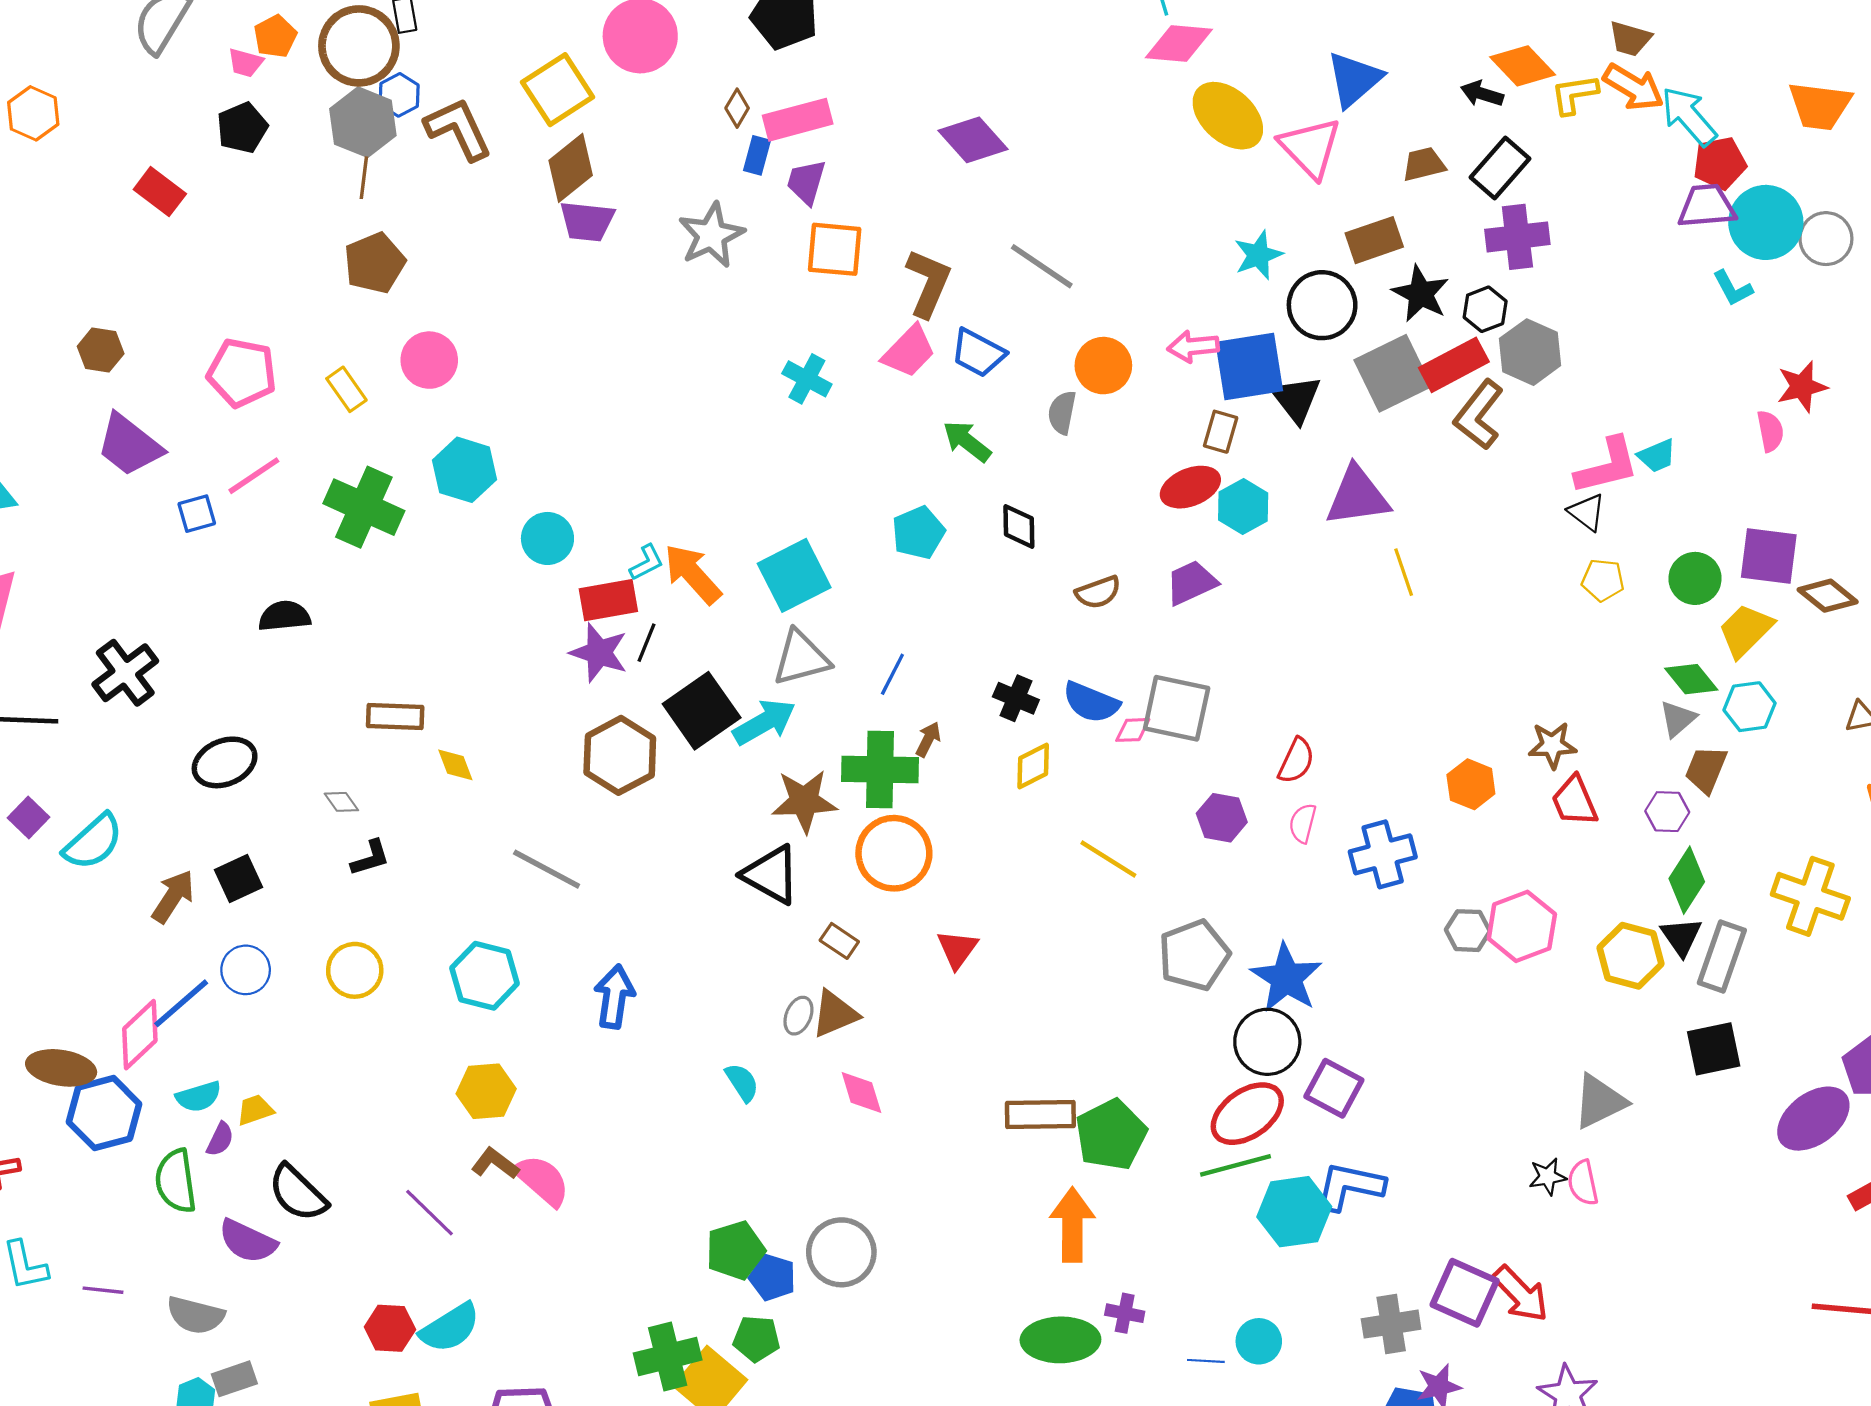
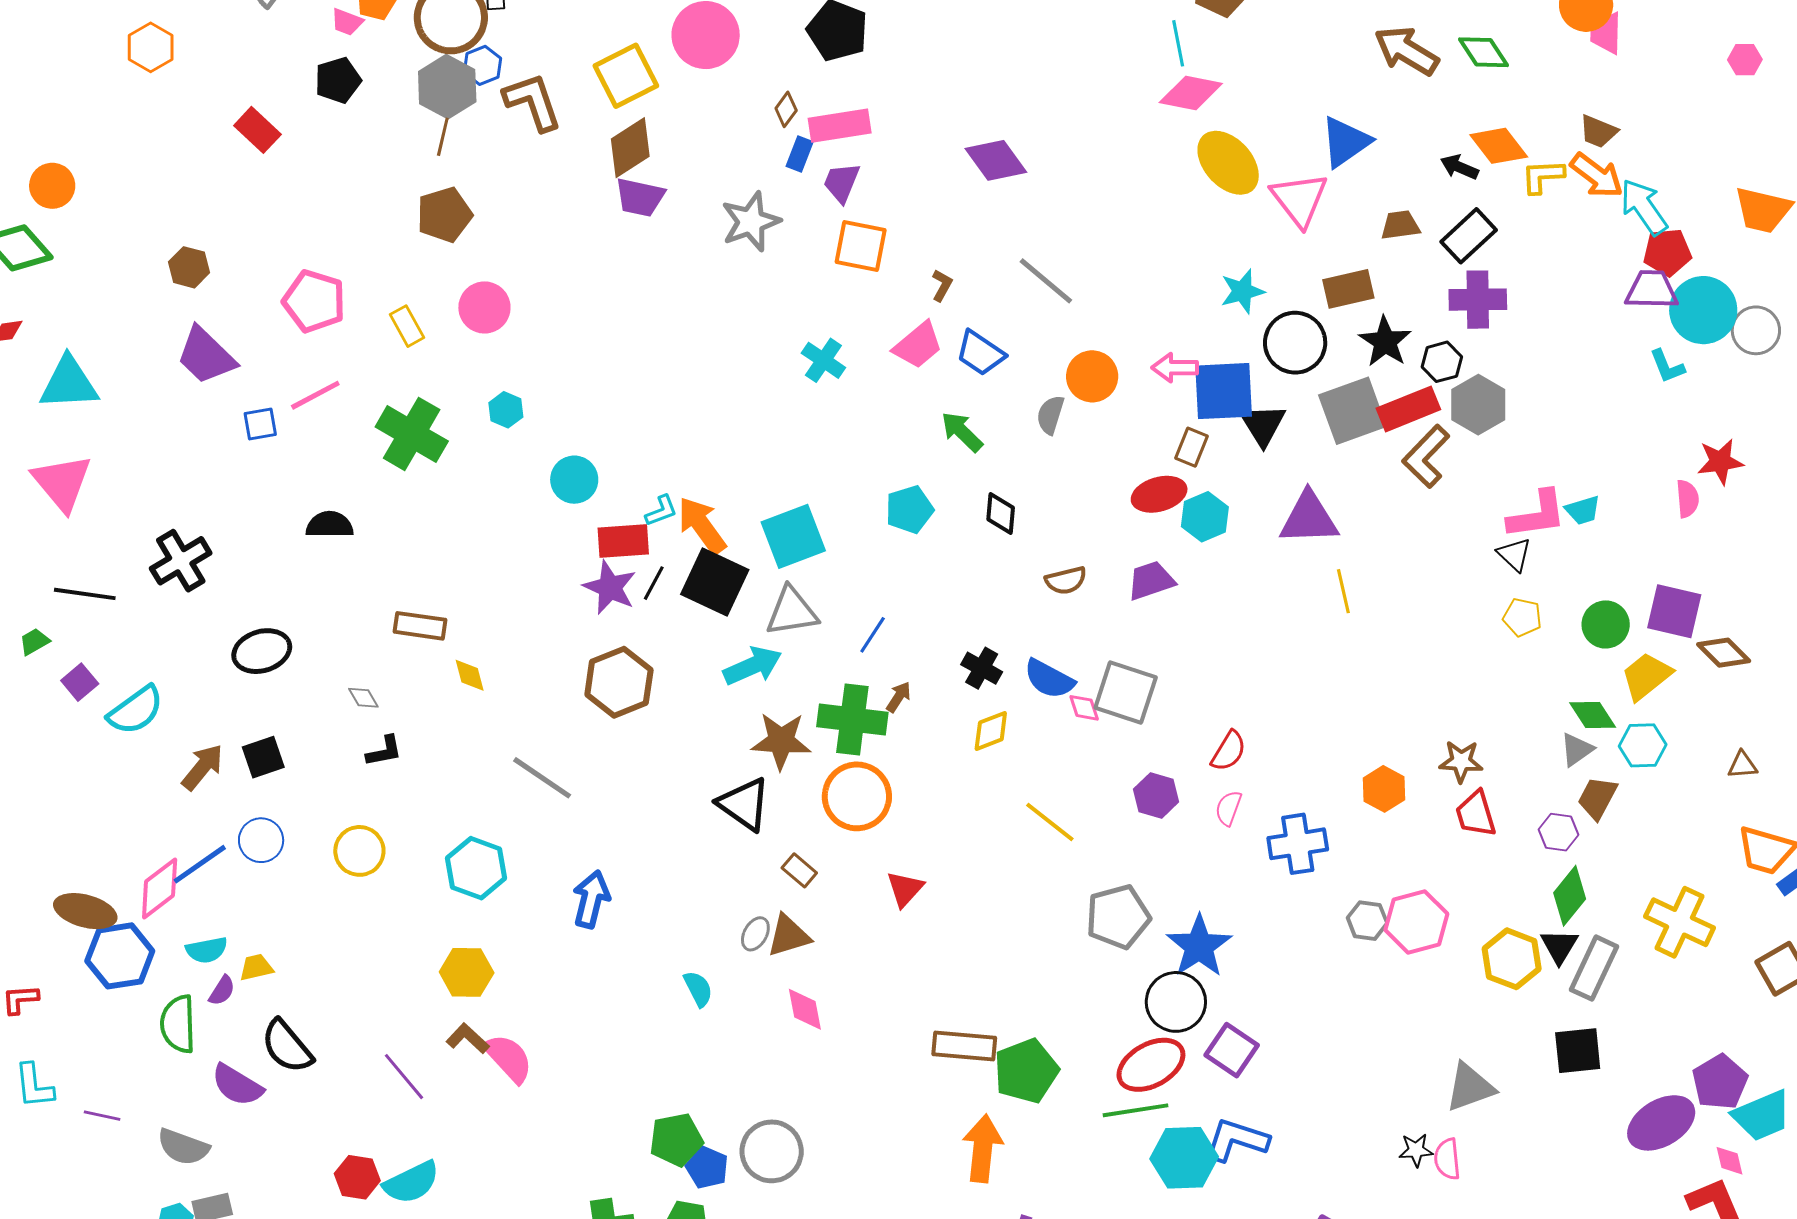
brown L-shape: (928, 283) -> (942, 285), size x0.5
cyan hexagon: (464, 470) -> (506, 410), size x0.6
black square: (702, 711) -> (715, 582), moved, turned -36
pink diamond: (1133, 730) -> (1084, 708), turned 68

